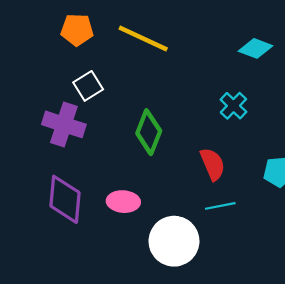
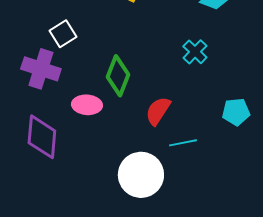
red semicircle: (213, 164) -> (158, 111), moved, turned -124
pink ellipse: (123, 202) -> (87, 105), moved

